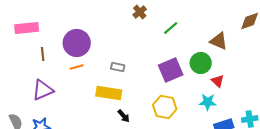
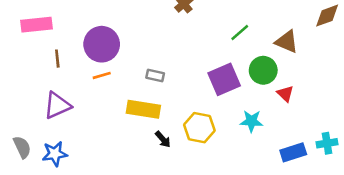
green line: (171, 28) -> (240, 32), moved
cyan star: (208, 102) -> (251, 121), moved
yellow hexagon: (165, 107) -> (199, 128), moved

